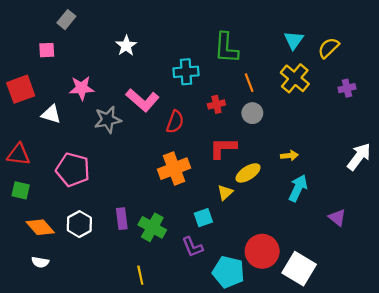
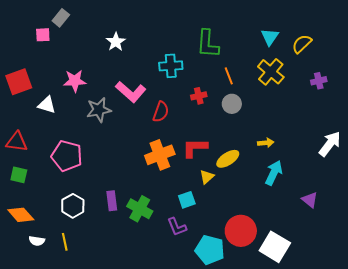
pink square: (47, 50) -> (43, 35), moved
red L-shape: (223, 148) -> (195, 148), moved
orange diamond: (40, 227) -> (21, 215), moved
yellow line: (140, 275) -> (65, 242), moved

